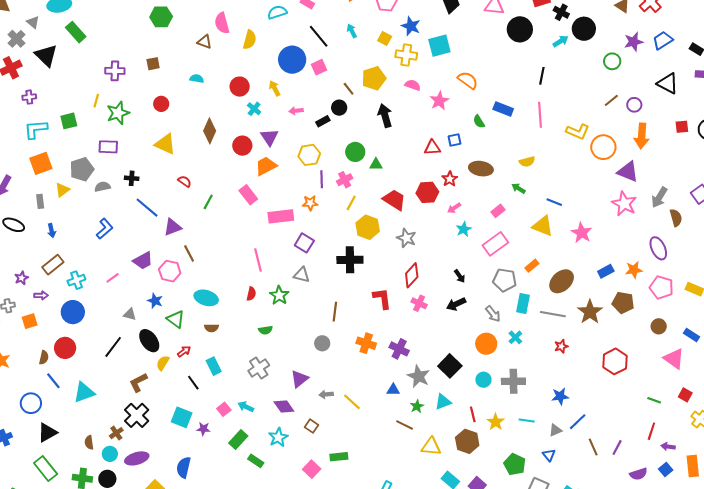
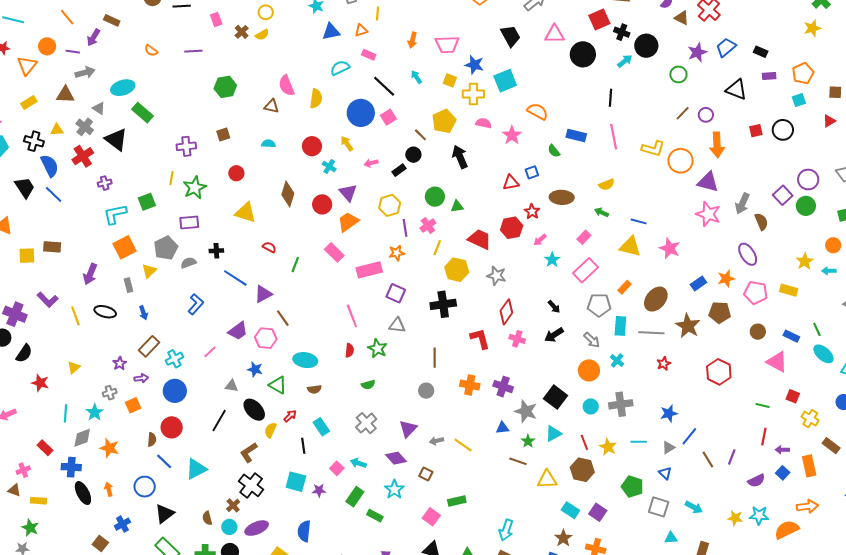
black line: (193, 383) -> (303, 446), turned 35

